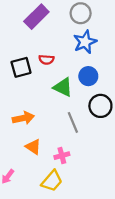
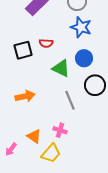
blue star: (85, 42) -> (81, 27), turned -30
orange triangle: (33, 147) -> (34, 136), moved
pink cross: (62, 156) -> (60, 130), turned 32

